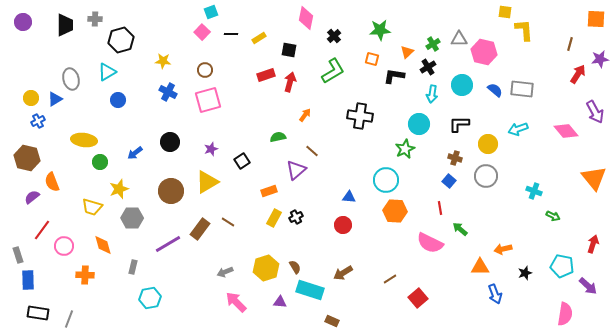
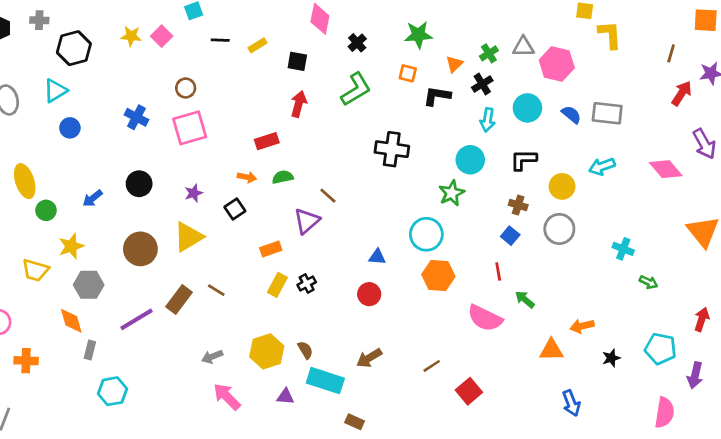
pink square: (202, 32) -> (162, 36), moved
yellow star: (163, 61) -> (131, 36), moved
red rectangle: (266, 75) -> (267, 141), moved
orange arrow: (305, 115) -> (247, 177), moved, turned 64
yellow ellipse: (84, 140) -> (25, 181), turned 65
orange diamond: (103, 245) -> (71, 321), moved
purple arrow: (588, 286) -> (695, 375), turned 60
blue arrow: (495, 294) -> (571, 403), moved

